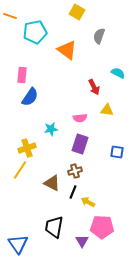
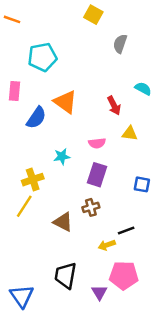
cyan pentagon: (35, 32) -> (42, 57), moved
orange triangle: (67, 50) -> (65, 102), moved
pink rectangle: (22, 75) -> (14, 91), moved
black line: (73, 192) -> (126, 231), moved, turned 48
yellow arrow: (88, 202) -> (107, 245), turned -48

